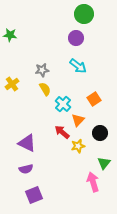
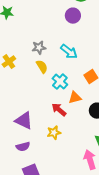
cyan arrow: (78, 66) -> (69, 52), moved
orange triangle: (78, 120) -> (75, 98), turned 32
yellow star: (78, 146) -> (54, 133), moved

